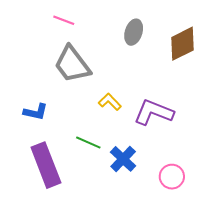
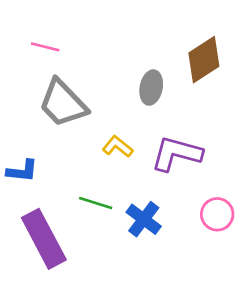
gray ellipse: (134, 32) -> (151, 88), moved
pink circle: (172, 177) -> (217, 214), moved

